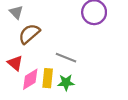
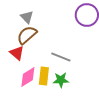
gray triangle: (16, 12) -> (27, 17), moved
red triangle: (15, 63) -> (17, 53), moved

